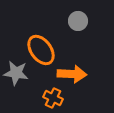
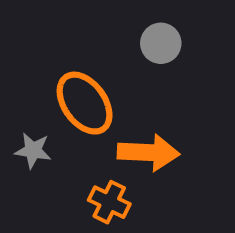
gray star: (16, 73) -> (33, 150), size x0.7

